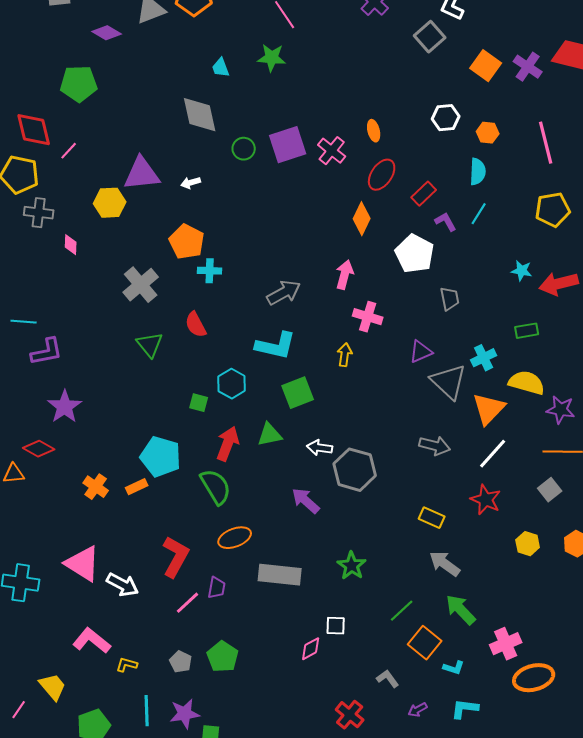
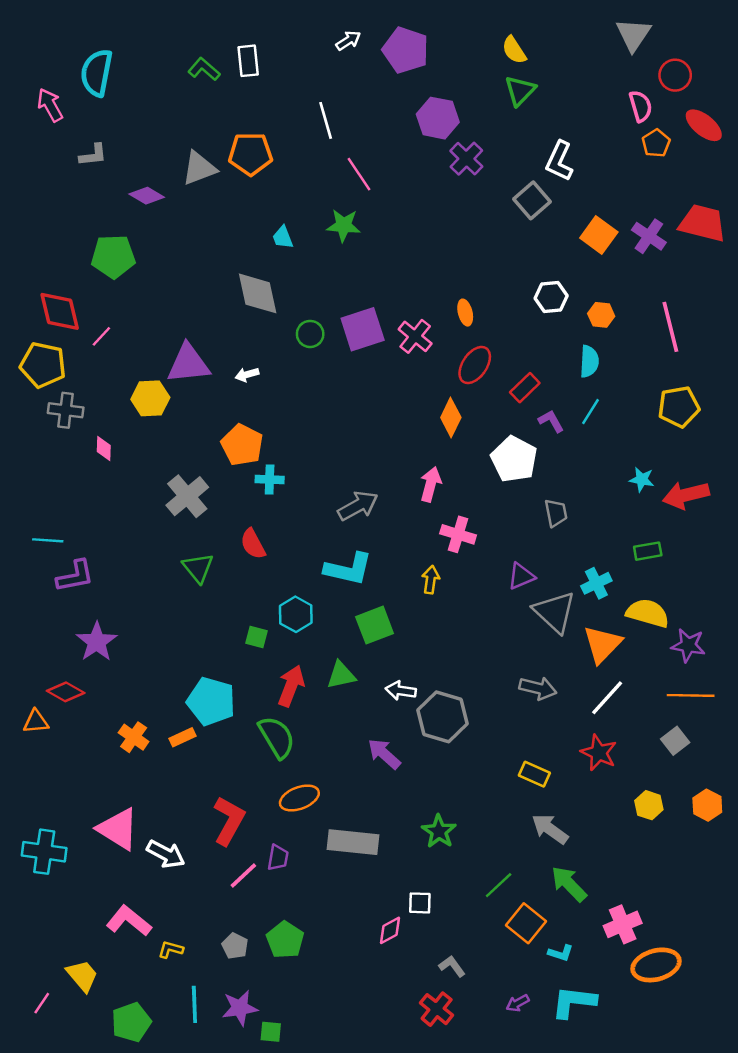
gray L-shape: (388, 679) -> (452, 966), moved
cyan L-shape: (465, 709) -> (574, 1002), size x1.4

